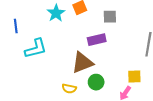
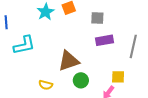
purple rectangle: (97, 40) -> (104, 40), moved
yellow semicircle: (69, 89) -> (46, 85), moved

